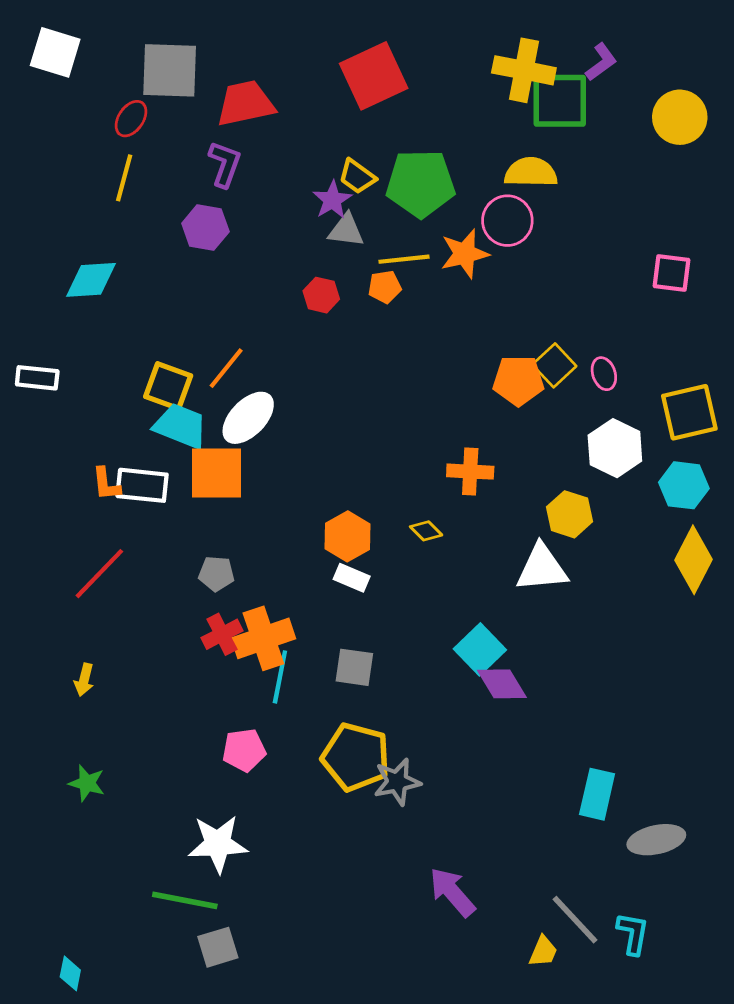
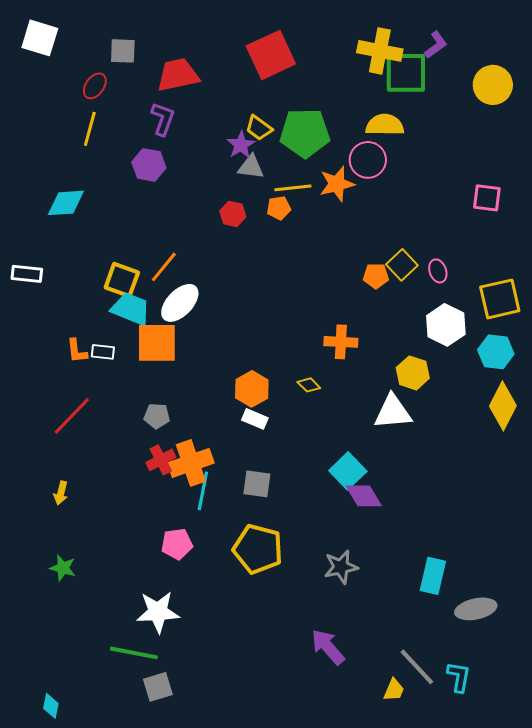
gray square: (170, 70) -> (123, 51), size x0.6
orange pentagon: (518, 381) -> (376, 276), size x0.7
white rectangle: (142, 485) -> (103, 352), size x0.6
gray star: (397, 782) -> (341, 567), moved

